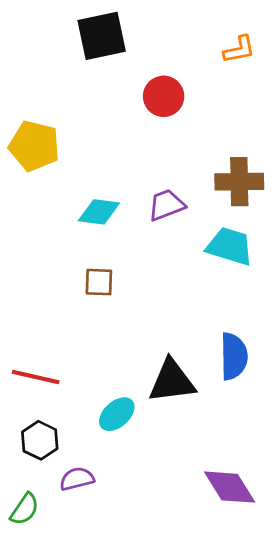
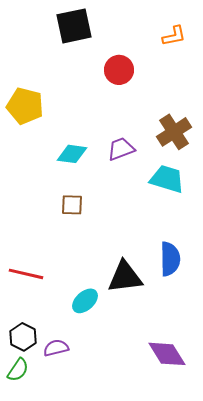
brown cross: (239, 182) -> (174, 132), turned -32
black hexagon: (40, 440) -> (23, 337), moved

